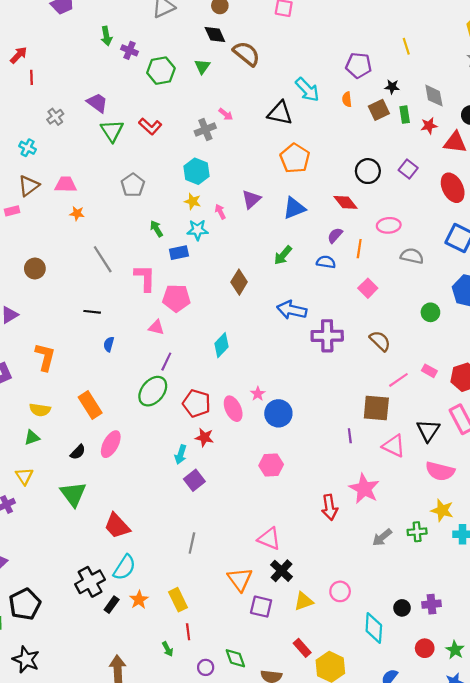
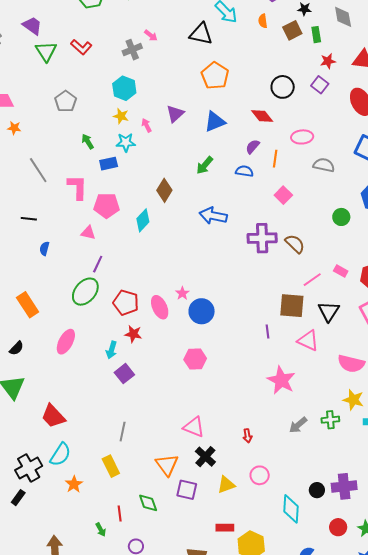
red star: (429, 126) -> (328, 61), moved
purple cross: (327, 336) -> (262, 238), moved
cyan diamond: (221, 345) -> (143, 220), moved
black triangle: (428, 430) -> (329, 311), moved
pink ellipse: (111, 444) -> (66, 342), moved
red arrow: (330, 507) -> (247, 436), moved, size x0.6
yellow rectangle: (178, 600) -> (111, 466), moved
purple cross: (432, 604) -> (344, 486), size x1.4
black rectangle: (112, 605) -> (18, 498), moved
red rectangle: (302, 648) -> (225, 528), turned -48
green diamond: (235, 658) -> (148, 503), moved

